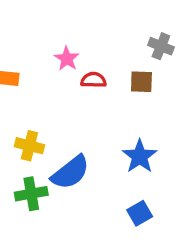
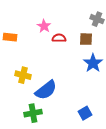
blue star: (140, 156) -> (93, 63), moved
green cross: (31, 194) -> (33, 113), moved

